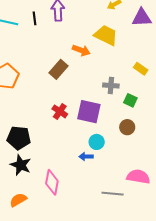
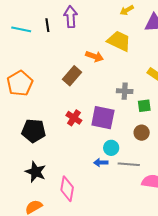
green square: (130, 100) -> (144, 106), turned -32
black pentagon: (19, 138) -> (34, 131), moved
gray line: (113, 194) -> (129, 164), moved

